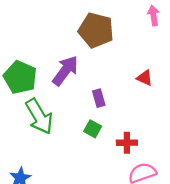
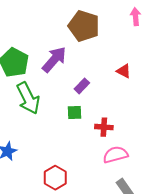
purple rectangle: (99, 98) -> (82, 86), turned 56
green square: (93, 129) -> (75, 113), turned -35

